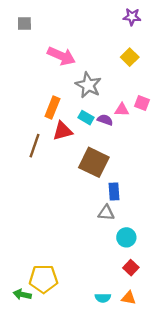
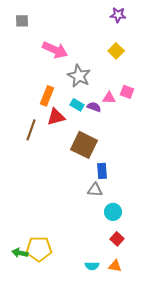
green arrow: (22, 295) -> (20, 253), moved

